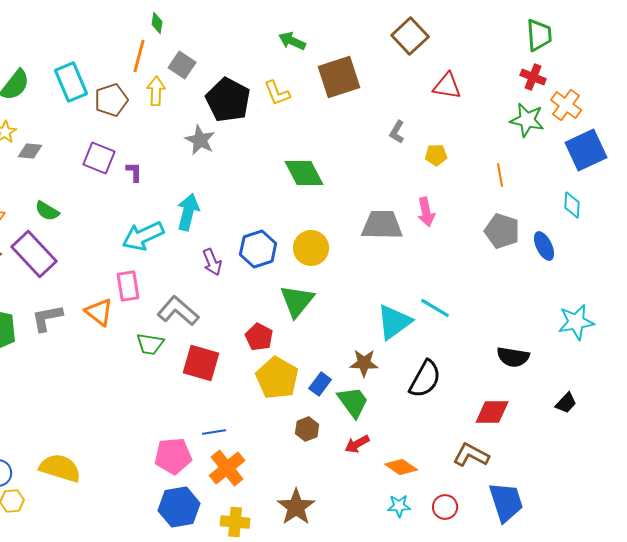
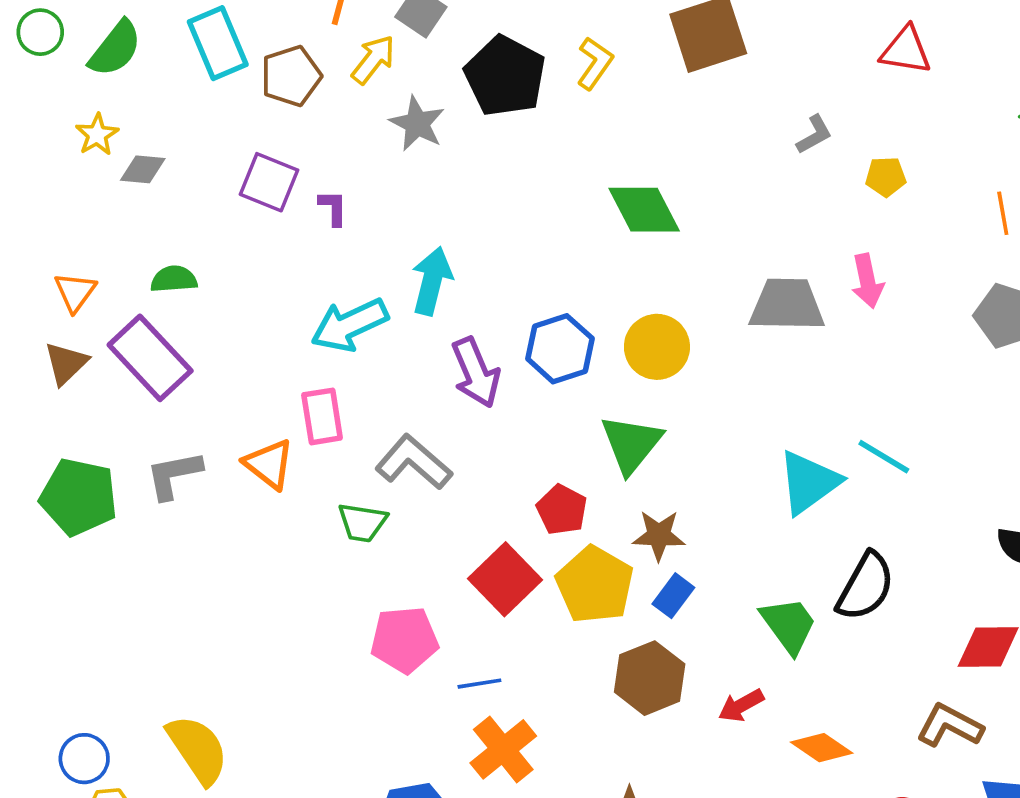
yellow arrow: (156, 91) -> (373, 60), turned 36
yellow L-shape: (277, 93) -> (595, 63), turned -124
gray L-shape: (397, 132) -> (814, 135), turned -150
gray star: (200, 140) -> (417, 124), moved
green semicircle: (47, 211) -> (174, 279), turned 145
purple arrow: (212, 262) -> (476, 372), size x1.4
red square: (201, 363) -> (505, 579), moved, turned 30
brown star: (364, 363) -> (659, 535), moved
green trapezoid: (353, 402) -> (789, 625), moved
brown hexagon: (307, 429) -> (650, 678), size x1.6
pink pentagon: (173, 456) -> (404, 640), moved
yellow semicircle: (60, 468) -> (198, 749), turned 39

